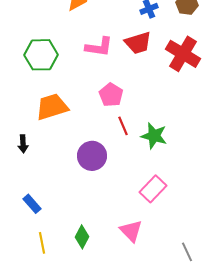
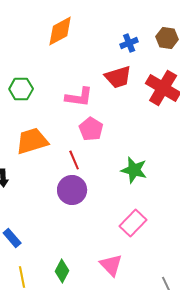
pink L-shape: (99, 47) -> (79, 97), moved
green hexagon: (41, 55) -> (21, 89), size x0.7
red line: (123, 126) -> (74, 160), moved

